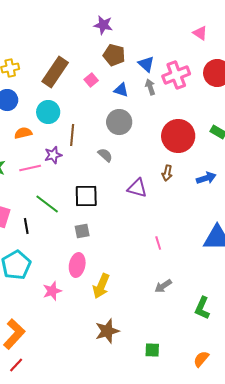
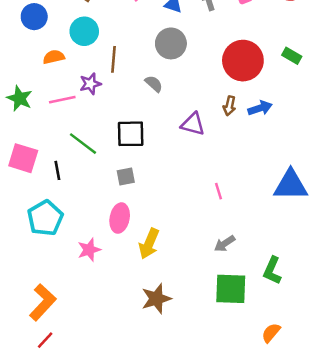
blue arrow: (206, 178) -> (260, 108), moved
green square: (152, 350) -> (231, 289), moved, size x1.8

